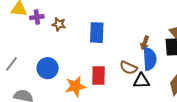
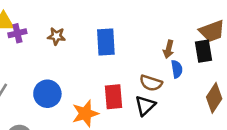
purple cross: (37, 17) -> (17, 33), moved
blue semicircle: (150, 59) -> (177, 69), size x0.6
black triangle: (141, 81) -> (145, 105), moved, turned -36

